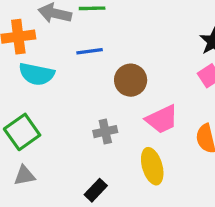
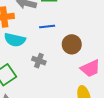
gray cross: (105, 132) -> (39, 61), moved, turned 32

